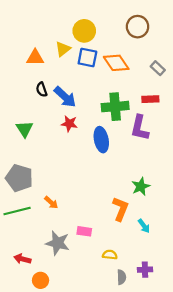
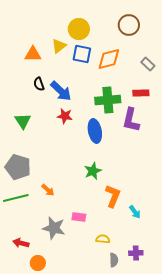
orange diamond: (116, 63) -> (109, 59), turned -70
green star: (141, 187) -> (93, 171), moved

